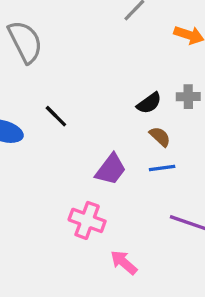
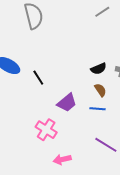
black line: (56, 116) -> (38, 78), moved
pink arrow: (124, 262) -> (62, 159), turned -66

